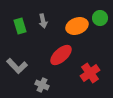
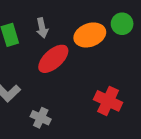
red ellipse: (61, 55) -> (53, 59), moved
red cross: (90, 73) -> (108, 101), turned -30

